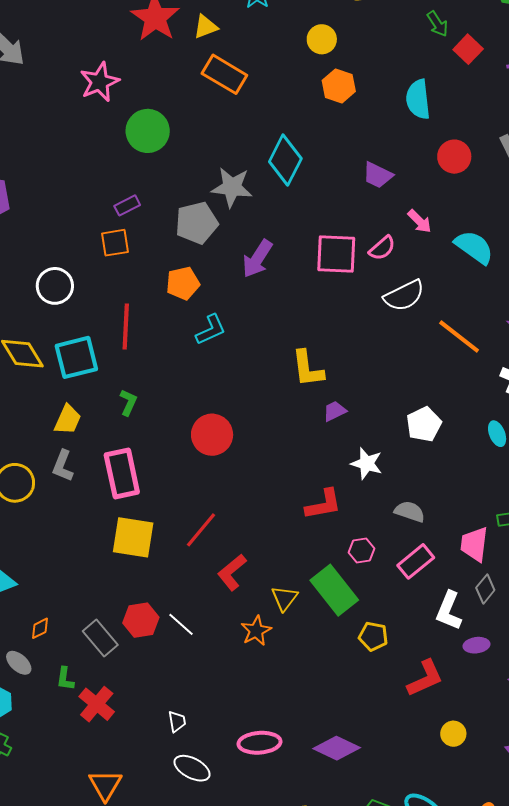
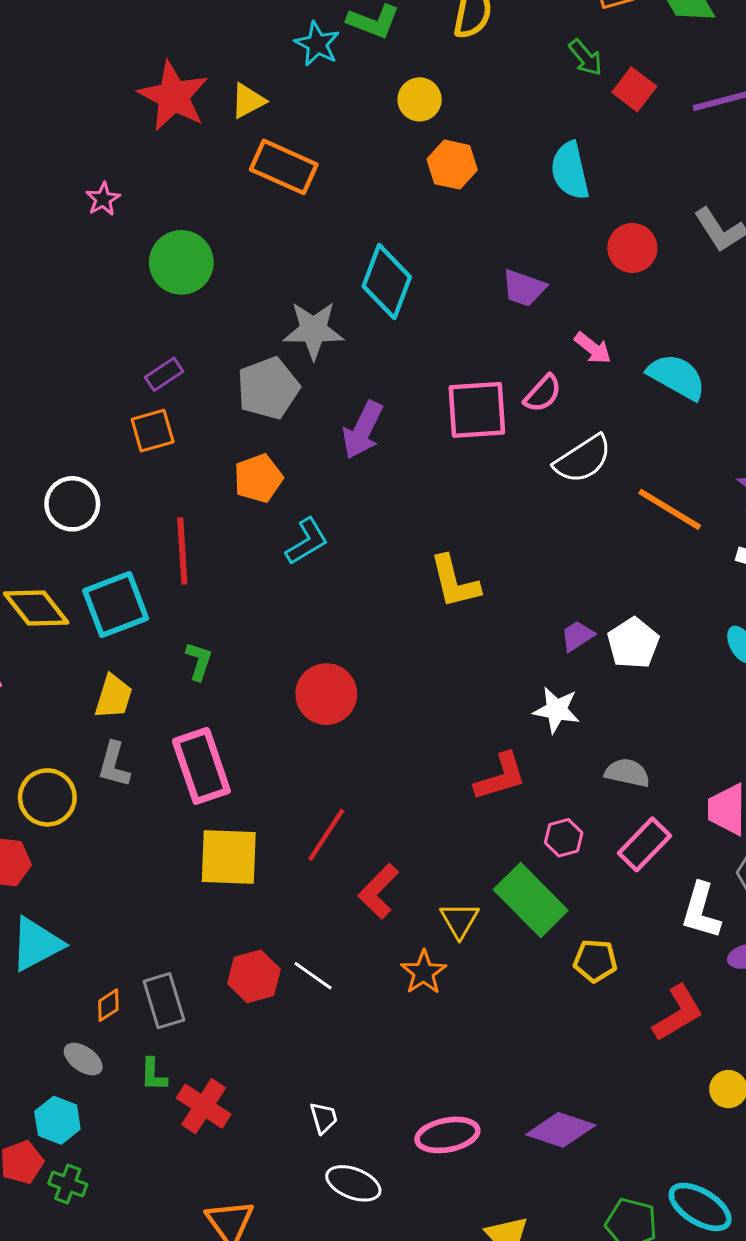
pink star: (100, 82) -> (103, 199), size x0.6
purple trapezoid: (335, 411) -> (577, 636), moved
gray rectangle: (100, 638) -> (164, 1001), moved, turned 30

